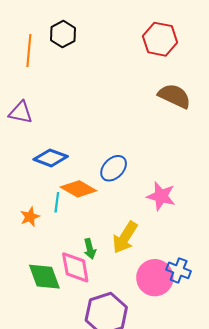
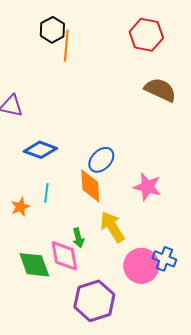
orange line: (29, 51) -> (66, 46), moved
orange diamond: (78, 189) -> (90, 186), moved, turned 56
yellow arrow: (125, 237) -> (112, 227), turned 116

